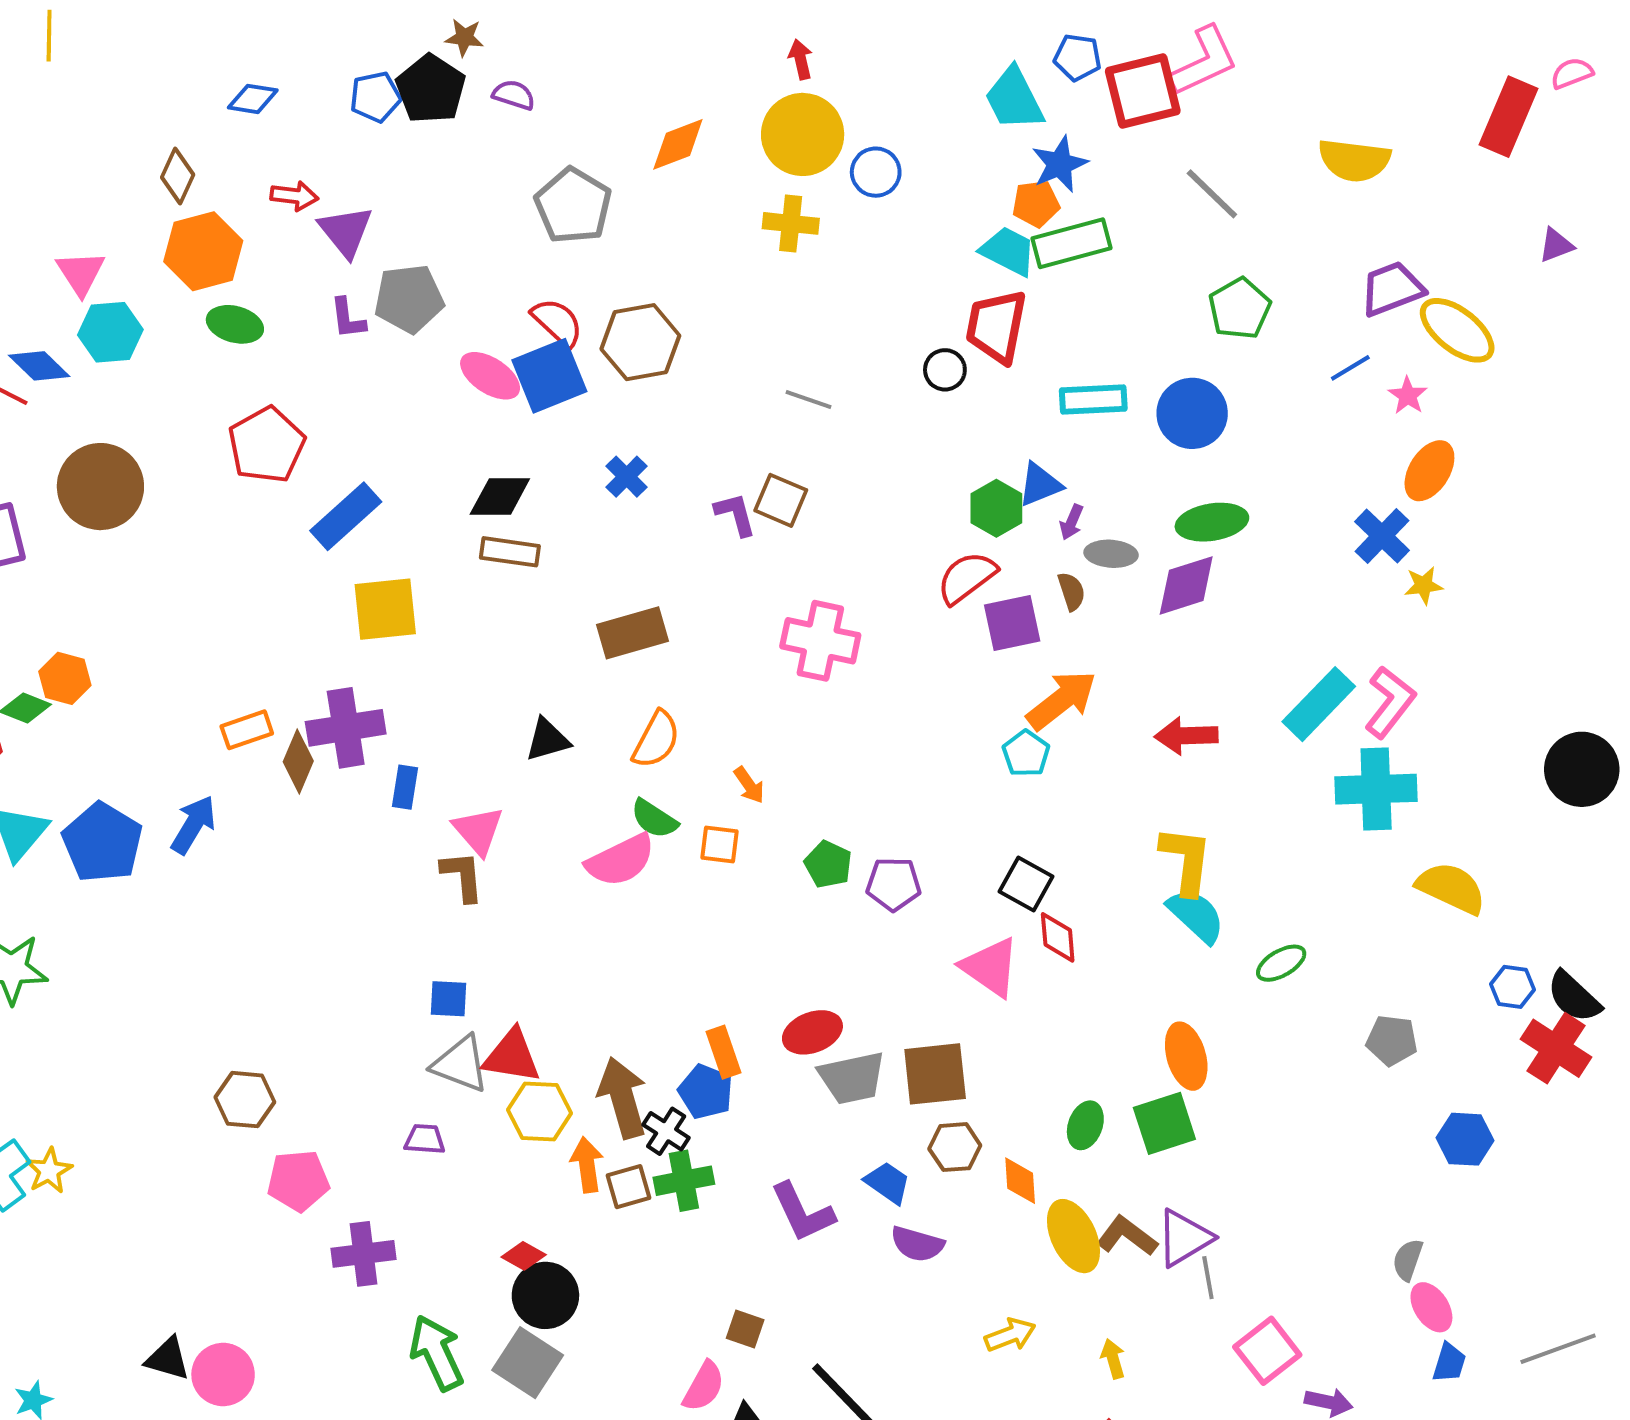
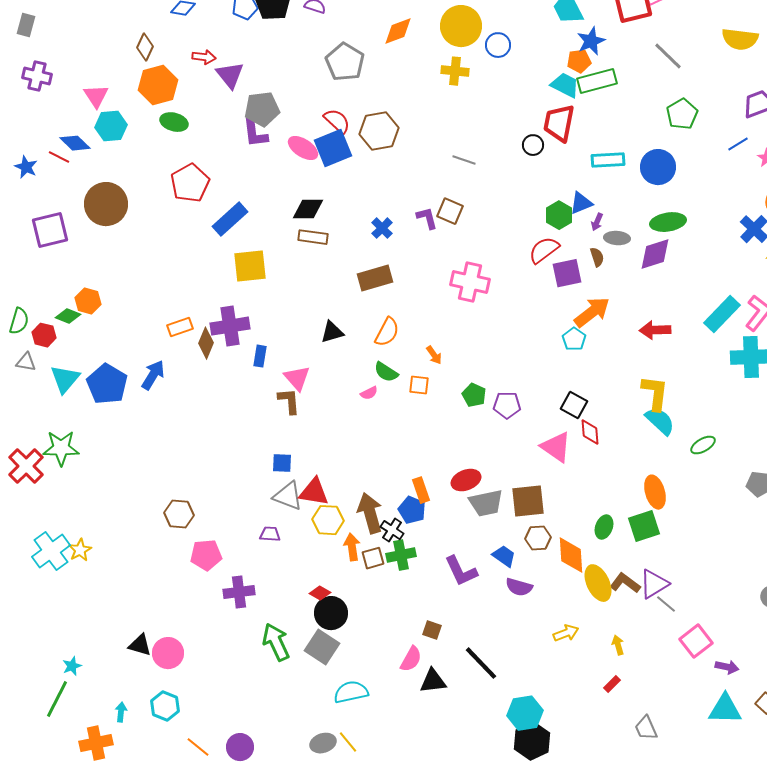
purple L-shape: (348, 318) -> (255, 133), moved, size x1.4
blue cross: (627, 477) -> (382, 228), moved
pink semicircle: (621, 860) -> (369, 393), size x0.5
orange diamond: (1020, 1181) -> (571, 555), size x1.5
gray line: (1208, 1278) -> (666, 604), turned -40

